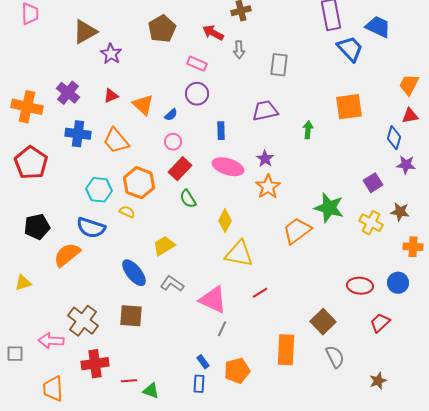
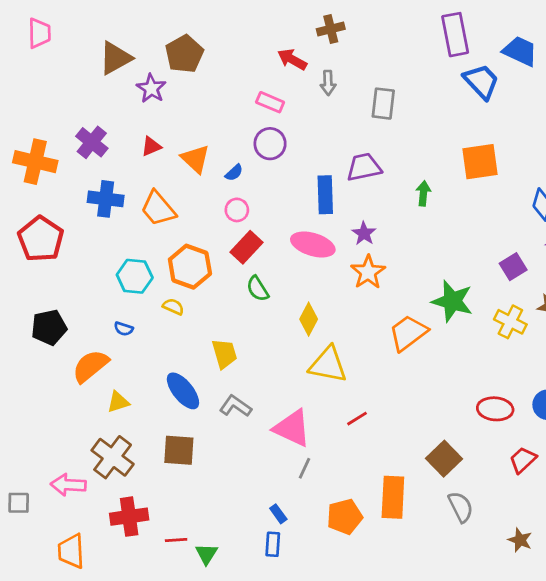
brown pentagon: (162, 29) -> (184, 54), moved
blue rectangle: (221, 131) -> (325, 195), moved, size x1.5
blue semicircle: (91, 228) -> (124, 329), size x0.5
yellow trapezoid: (164, 246) -> (224, 354), turned 105
yellow triangle: (23, 283) -> (118, 402), moved
orange pentagon: (237, 371) -> (345, 517), moved
brown star: (378, 381) -> (520, 540), turned -30
green triangle: (151, 391) -> (206, 554), turned 42

